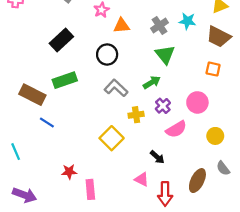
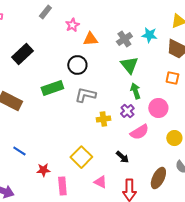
black rectangle: (61, 40) -> (22, 54), moved
green rectangle: (65, 80) -> (52, 88), moved
green arrow: (152, 82) -> (135, 91), moved, turned -77
gray L-shape: (116, 88) -> (85, 95), turned -30
blue line: (47, 123) -> (19, 151), moved
yellow square: (112, 138) -> (81, 157), moved
pink triangle: (142, 179) -> (100, 182), moved

